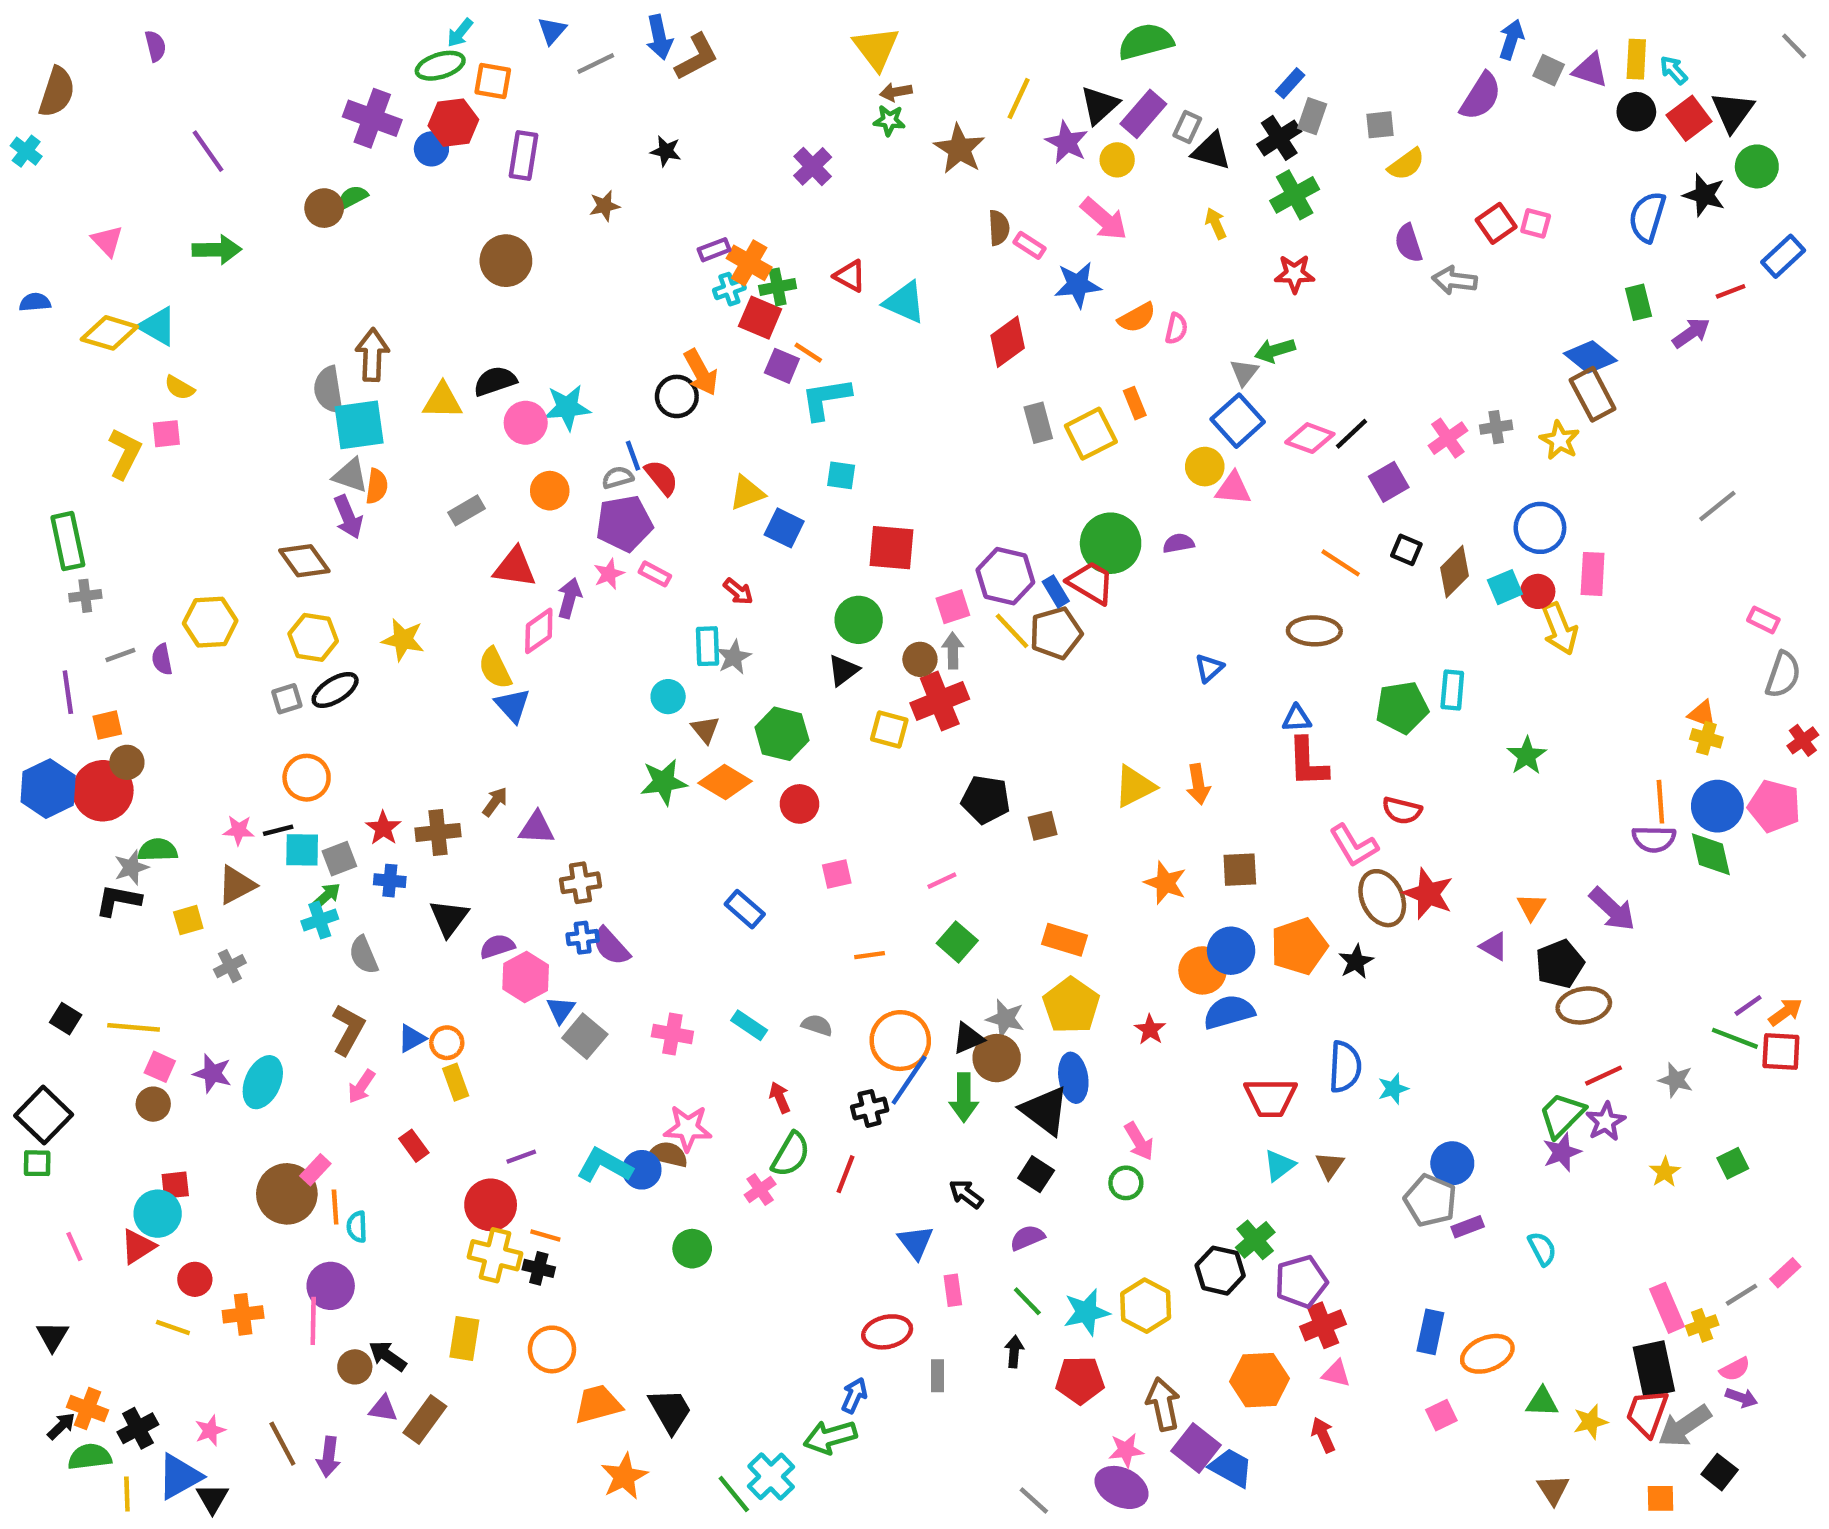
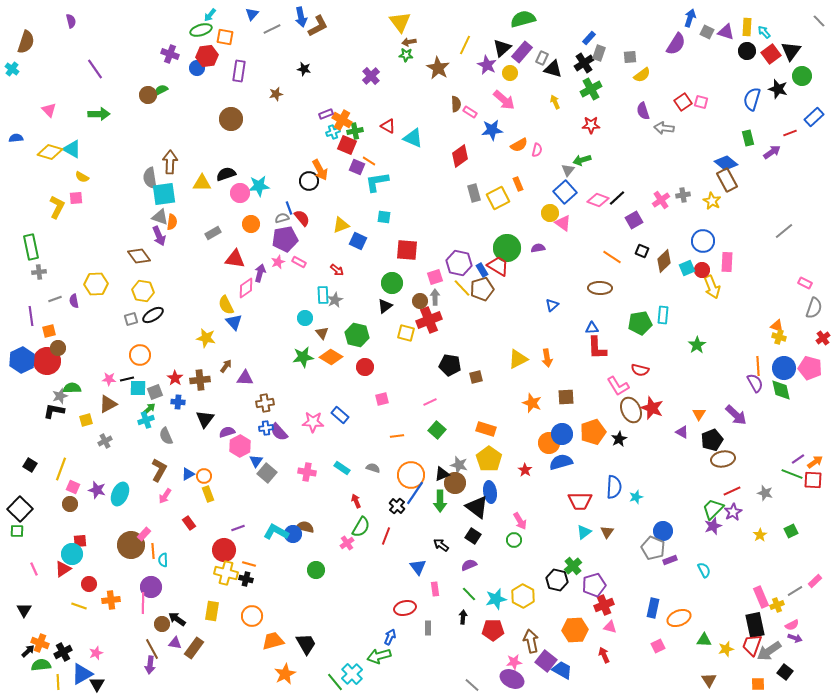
purple cross: (372, 118) -> (170, 54), size x0.7
pink triangle: (1233, 488) -> (563, 223), turned 30
yellow star: (403, 640) -> (206, 338), moved
purple semicircle: (1654, 839) -> (755, 383), turned -120
yellow line: (134, 1027) -> (61, 469), turned -75
black cross: (870, 1108) -> (397, 506), turned -35
pink star: (688, 1128) -> (313, 422), moved
brown line: (282, 1444) -> (152, 649), moved

